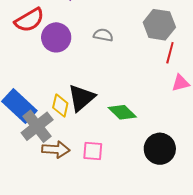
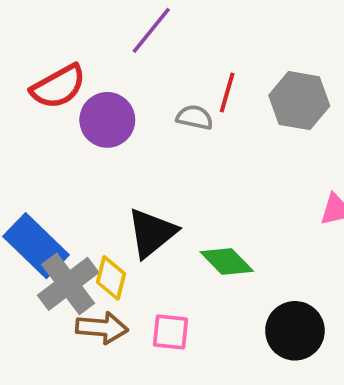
red line: (170, 53) -> (227, 93), moved
yellow diamond: (60, 105) -> (111, 278), moved

